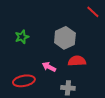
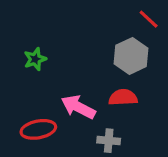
gray hexagon: (65, 38) -> (131, 56), moved
pink arrow: (49, 67) -> (78, 107), size x1.5

